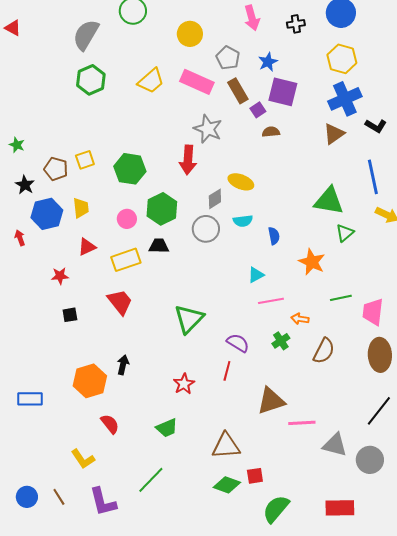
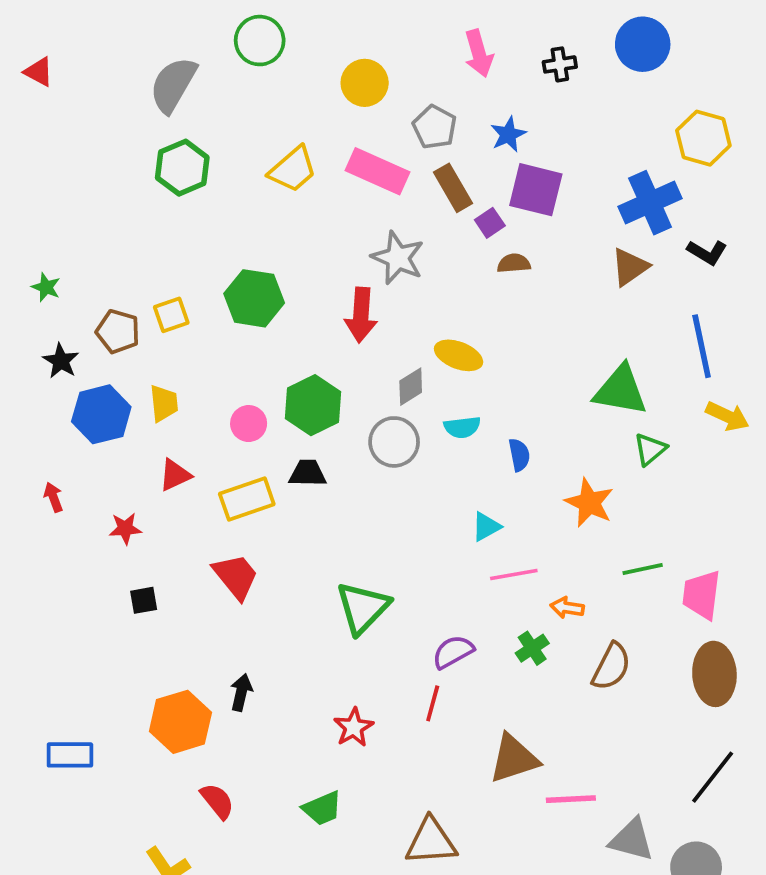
yellow hexagon: (342, 59) -> (703, 138), moved
green hexagon: (130, 169) -> (254, 298), moved
red arrow: (20, 238) -> (53, 497), moved
purple semicircle: (238, 343) -> (453, 652), turned -60

